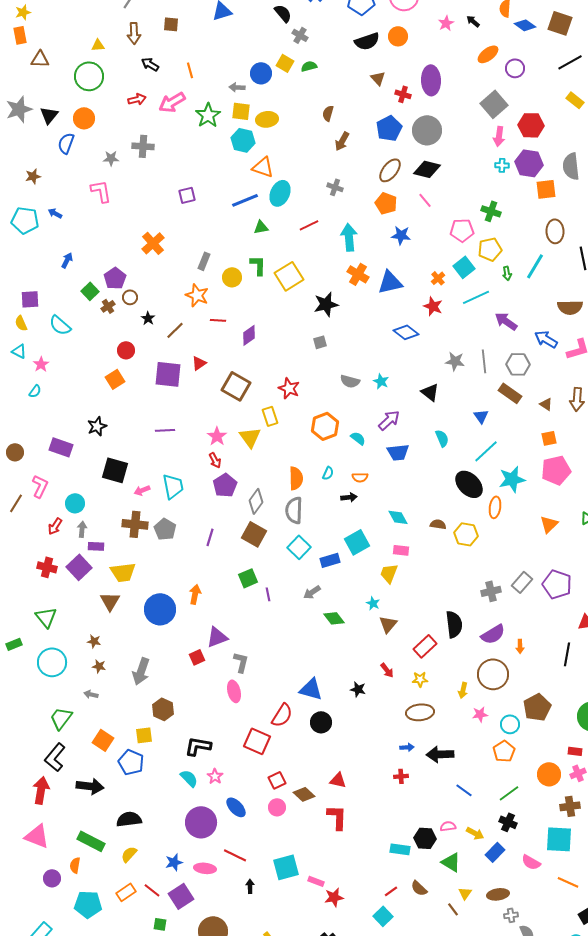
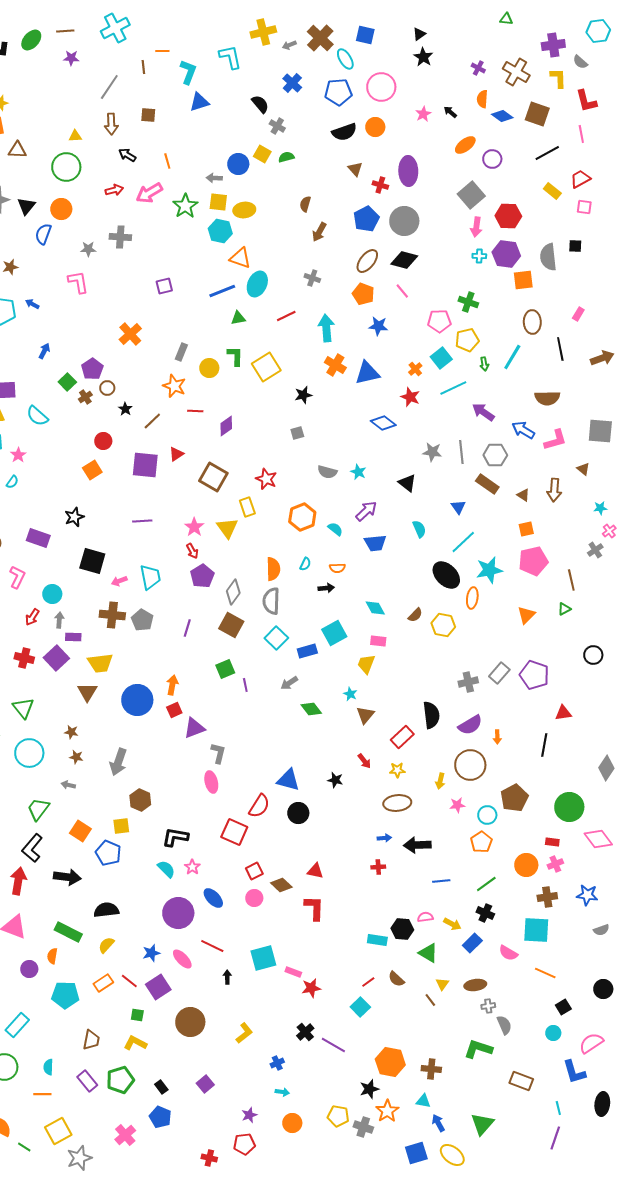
black star: (326, 304) -> (303, 395), size x0.7
brown semicircle: (438, 524) -> (415, 615), turned 126
red square: (197, 657) -> (174, 710), moved
blue line: (464, 790) -> (441, 881), turned -42
pink ellipse: (205, 868) -> (182, 959), turned 40

